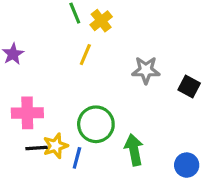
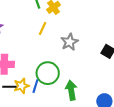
gray star: (146, 70) -> (70, 42), moved, turned -30
blue line: (77, 158) -> (35, 86), moved

